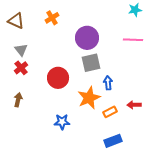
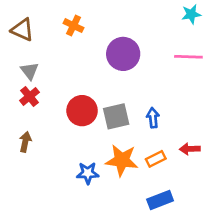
orange cross: (52, 18) -> (74, 26), turned -32
gray square: (91, 63) -> (116, 116), moved
orange star: (89, 98) -> (122, 160), moved, turned 30

